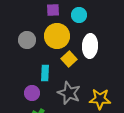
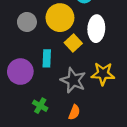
purple circle: (32, 93) -> (20, 72), moved, size x1.5
yellow star: (100, 99) -> (103, 74), moved

